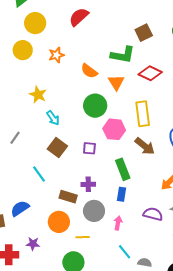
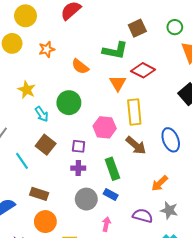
orange triangle: (116, 82) -> (118, 83), moved
green circle: (95, 106) -> (69, 103), moved
cyan line: (39, 174) -> (22, 161), moved
purple cross: (88, 184) -> (78, 168), moved
blue rectangle: (122, 194) -> (111, 194), turned -72
brown rectangle: (68, 197) -> (39, 194), moved
gray circle: (94, 211) -> (86, 199), moved

